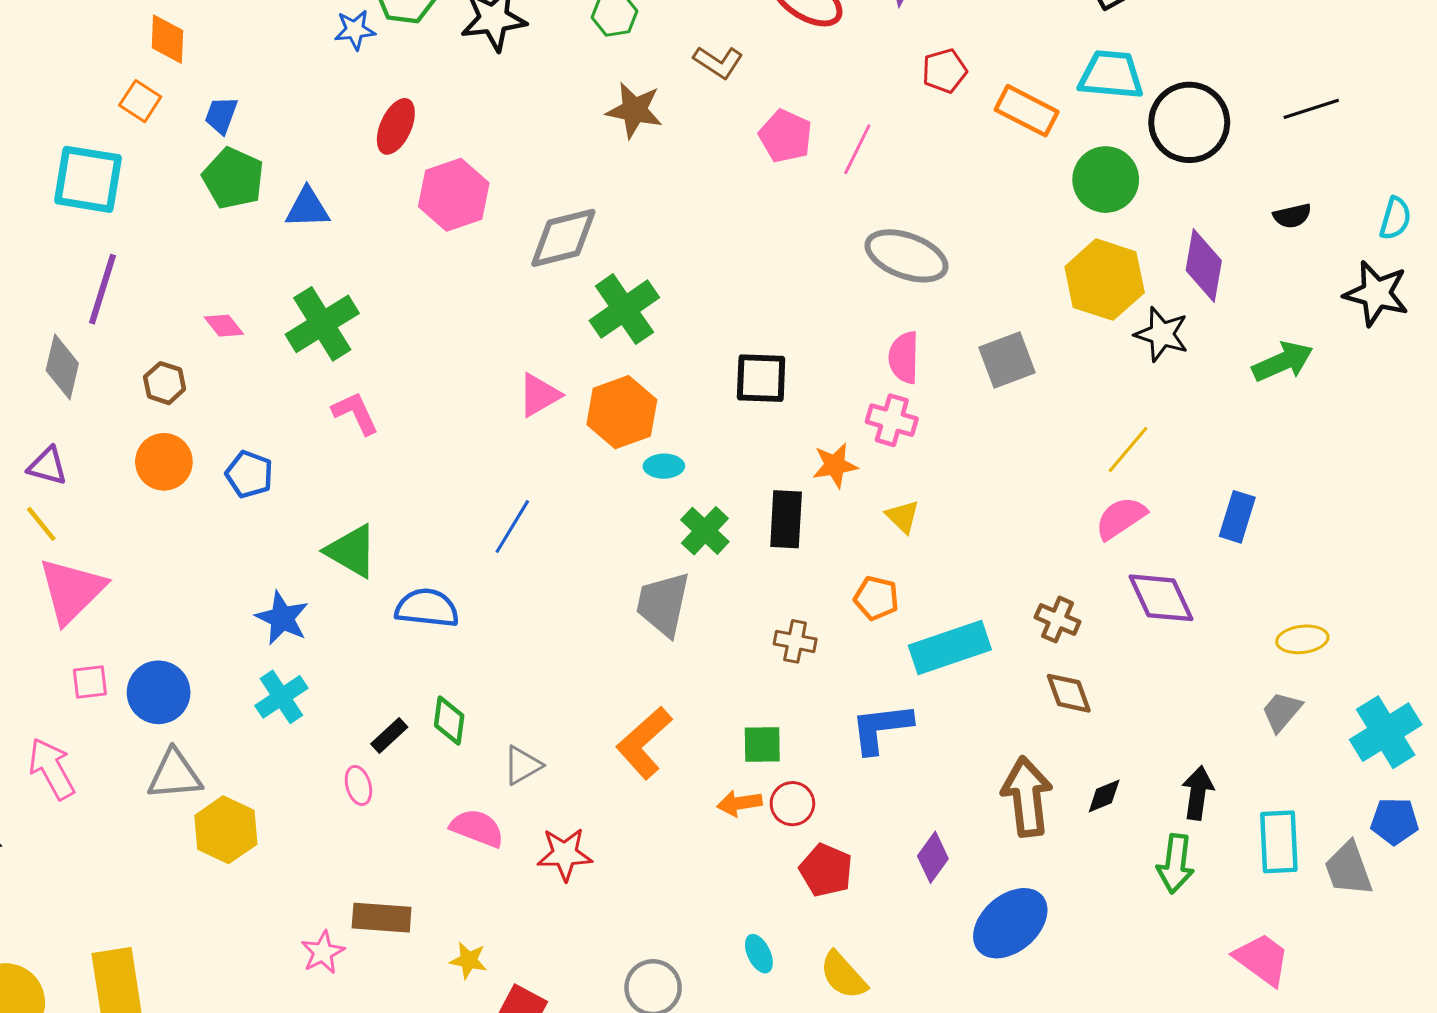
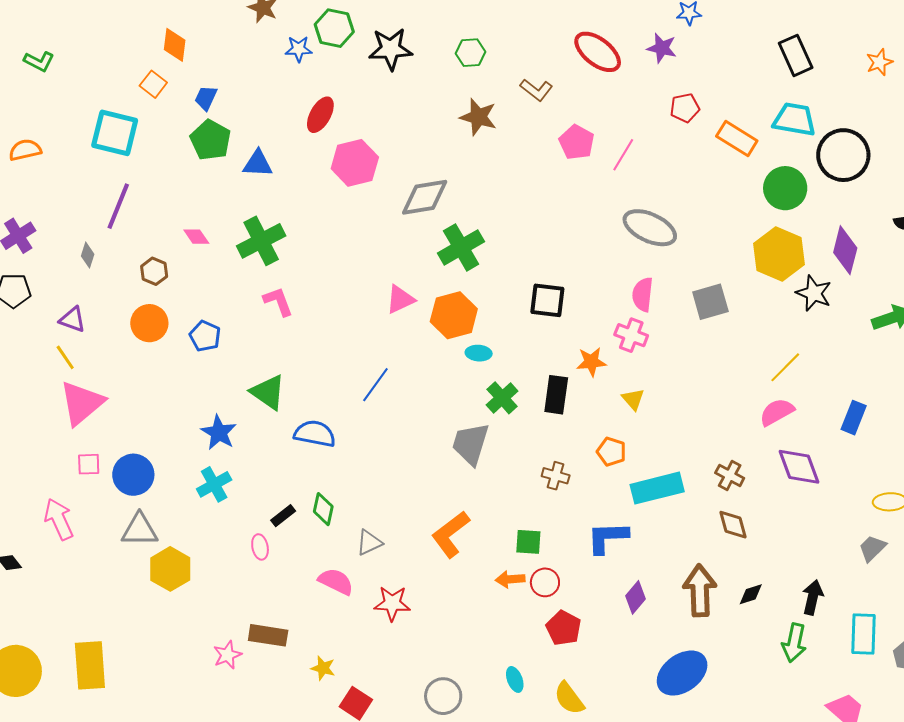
gray diamond: (62, 367) -> (88, 255), size x0.6
purple diamond: (933, 857) -> (636, 597), moved

